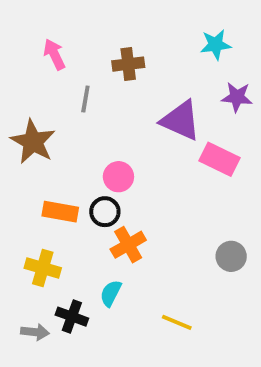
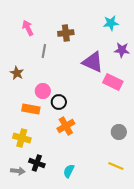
brown star: (33, 142) -> (17, 73), size x0.6
pink circle: (118, 177) -> (43, 91), moved
black circle: (105, 212) -> (59, 102), moved
cyan semicircle: (111, 293) -> (69, 171), moved
yellow line: (177, 322) -> (116, 166), moved

